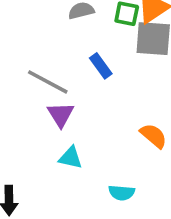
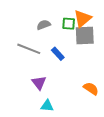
gray line: (48, 82) -> (29, 49), moved

